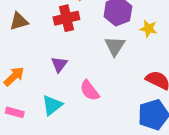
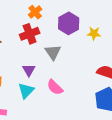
gray triangle: (115, 46) -> (53, 52), moved
cyan triangle: (52, 105) -> (26, 91), moved

